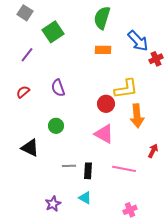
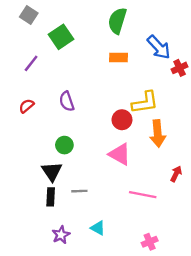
black triangle: (30, 148) -> (52, 172), moved, turned 30
black rectangle: (88, 171) -> (51, 197), moved

